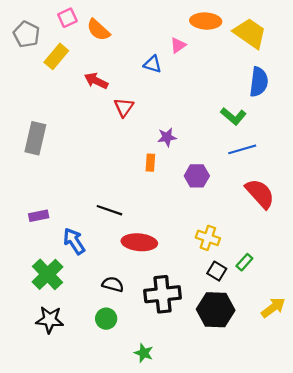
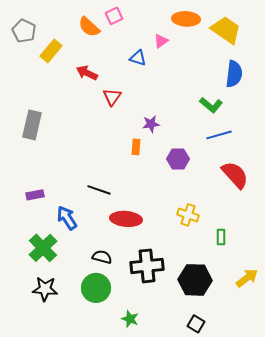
pink square: (67, 18) -> (114, 16), moved
green rectangle: (244, 262) -> (221, 237), turned -42
black square: (217, 271) -> (196, 324), moved
green circle: (106, 319) -> (96, 288), size x1.5

